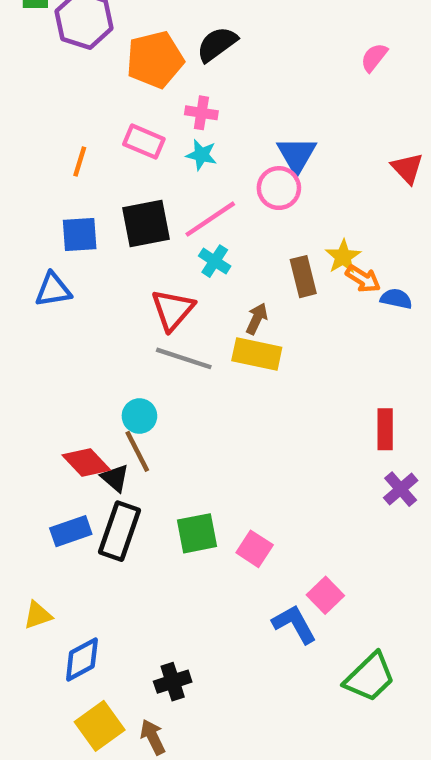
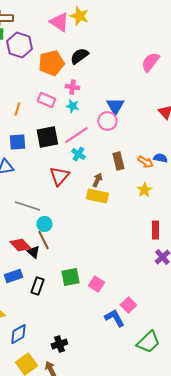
pink semicircle: (374, 57) -> (150, 62), size x1.5
yellow star: (343, 257) -> (144, 190), moved
blue semicircle: (396, 299) -> (160, 158), moved
gray line: (184, 358) -> (27, 206), moved
black rectangle: (120, 531) -> (37, 286), moved, size x0.7

